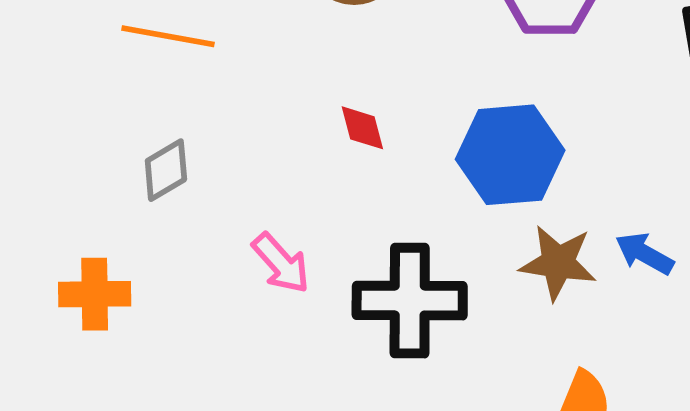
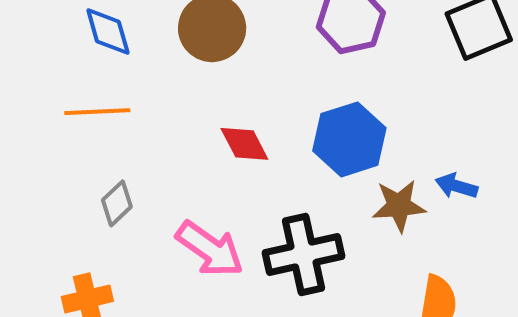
red diamond: (362, 128) -> (244, 144), size x1.4
pink arrow: (281, 263) -> (210, 249), size x1.5

